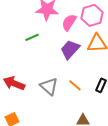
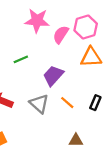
green line: (32, 37) -> (21, 59), moved
purple trapezoid: (70, 49) -> (53, 76), moved

